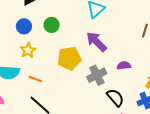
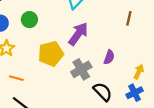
purple arrow: (96, 42) -> (78, 34), turned 85
purple semicircle: (124, 66) -> (109, 57), turned 120

